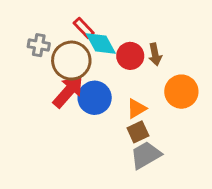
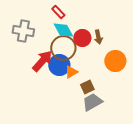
red rectangle: (84, 28) -> (58, 12), moved
gray cross: (39, 45) -> (23, 31), size x1.5
brown circle: (71, 61) -> (63, 48), moved
orange triangle: (136, 109) -> (71, 72), moved

